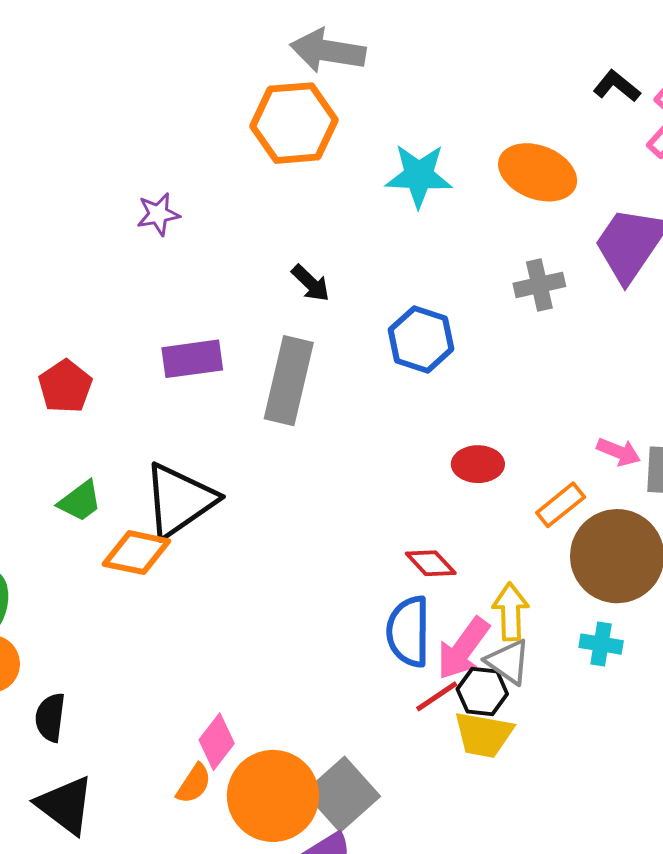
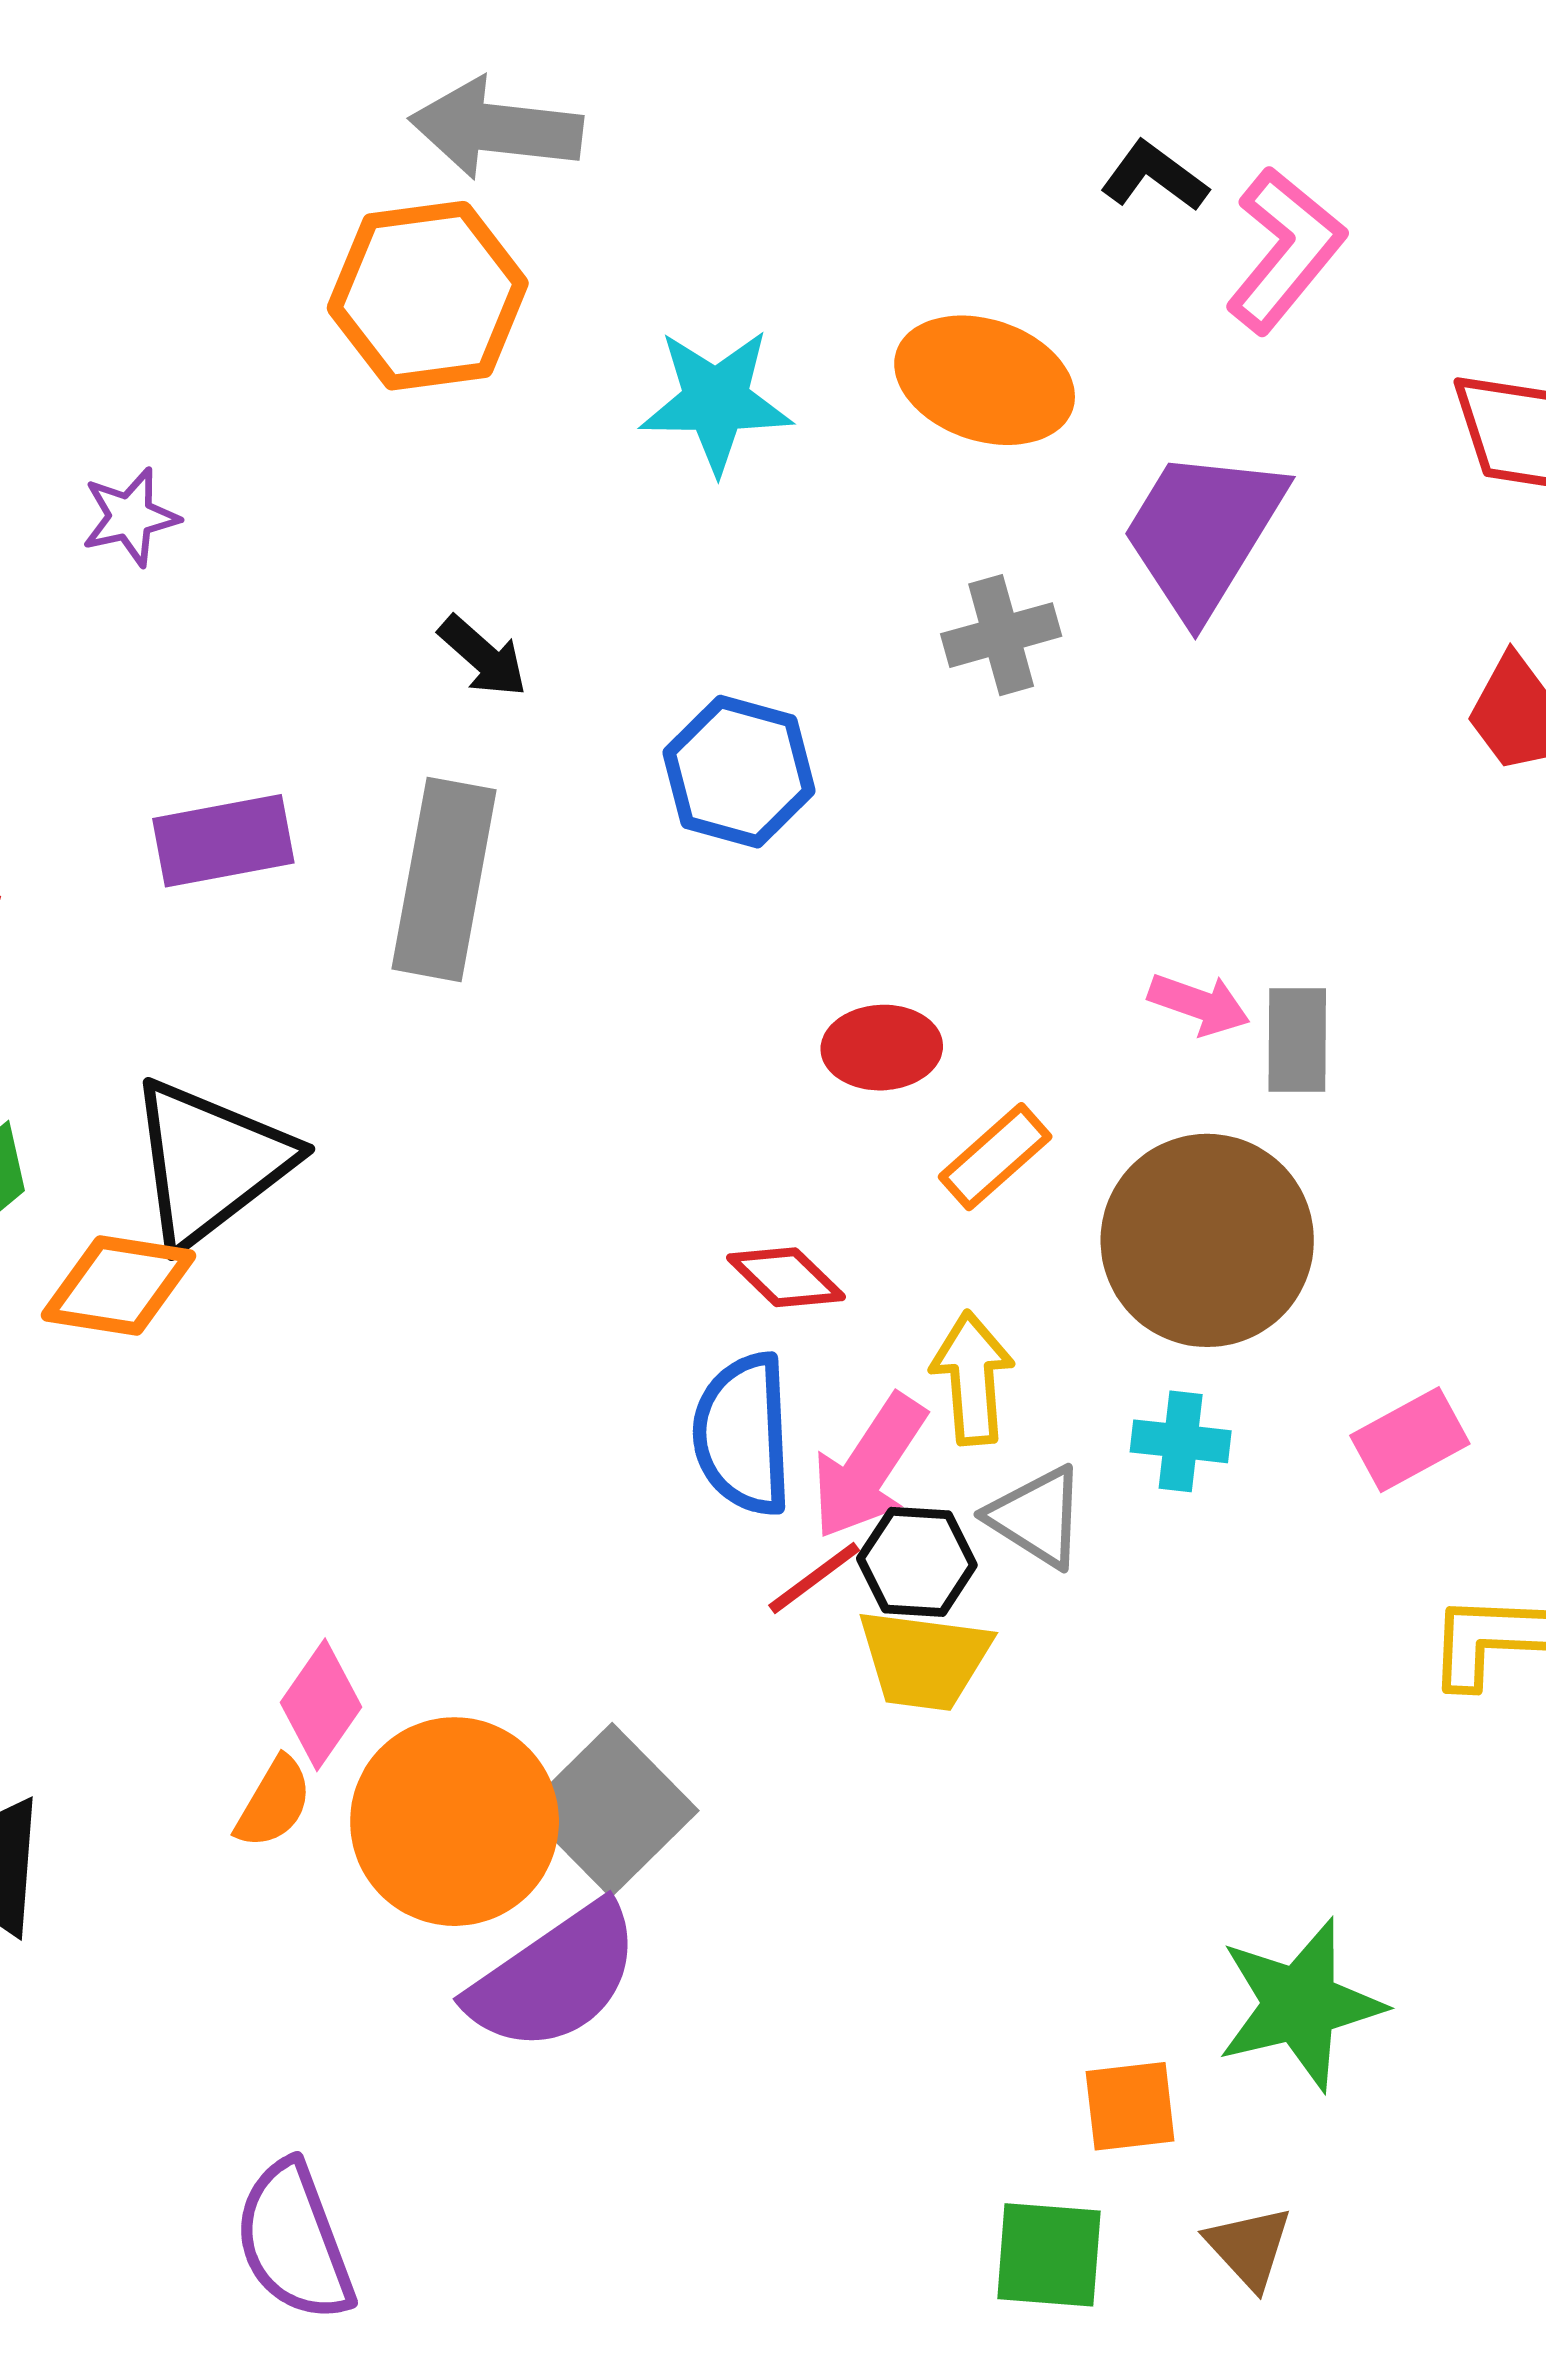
orange rectangle: (561, 505) -> (995, 1157), moved
gray triangle: (508, 662) -> (1037, 1517), moved

